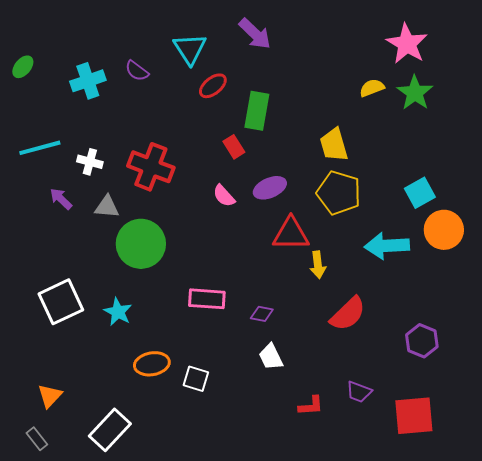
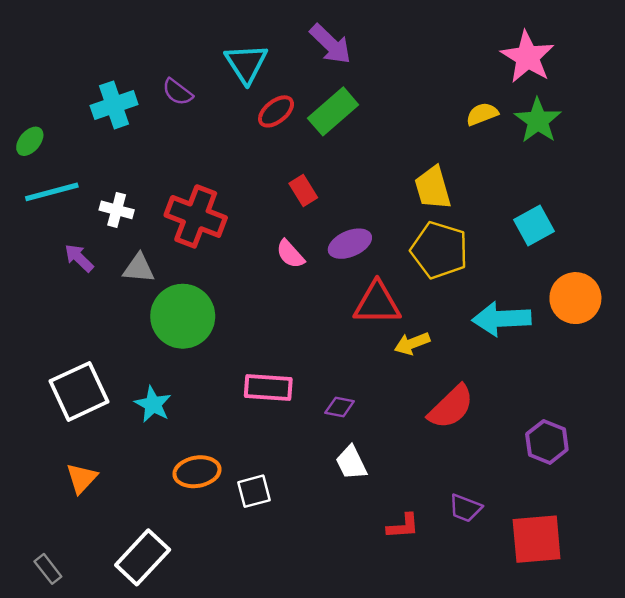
green ellipse: (23, 67) -> (30, 141), moved
green rectangle: (257, 111) -> (333, 111), moved, turned 39
cyan square: (420, 193) -> (534, 226), moved
yellow arrow: (318, 265) -> (412, 343), turned 76
white square: (196, 379) -> (254, 491), turned -32
orange triangle: (50, 396) -> (82, 478), moved

